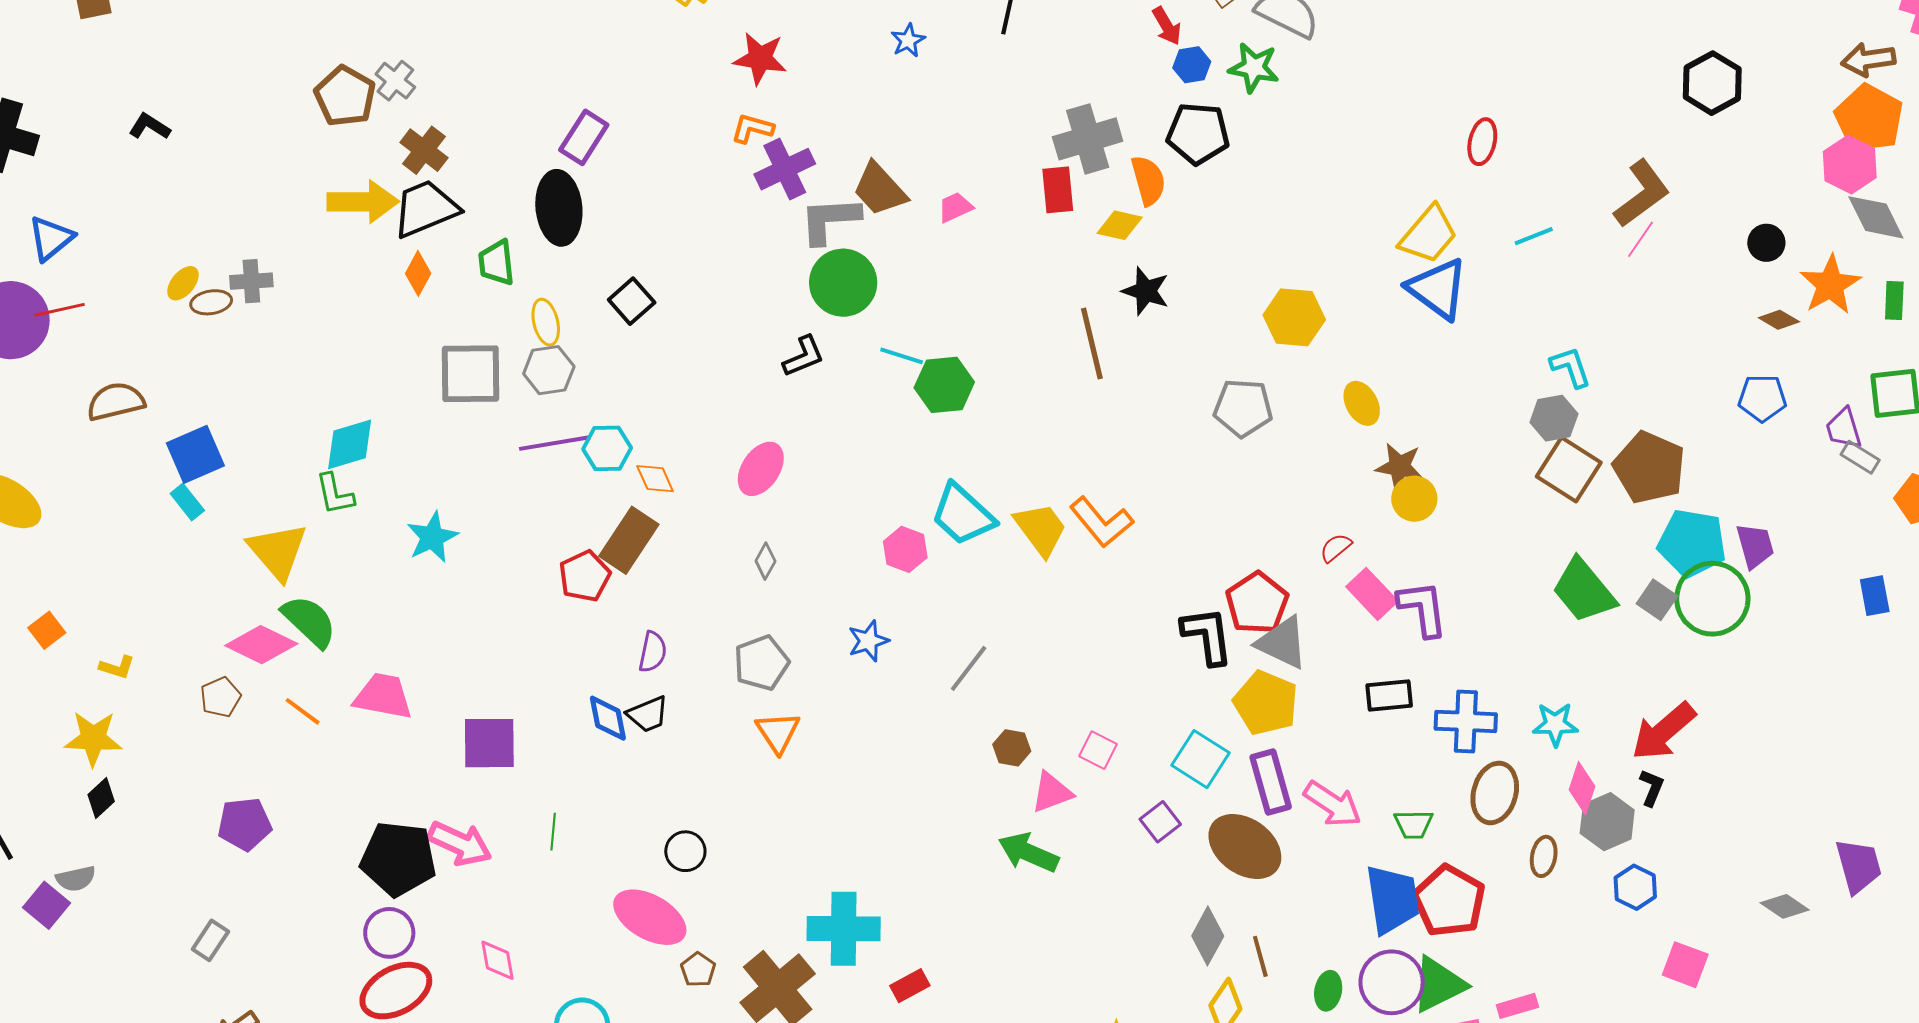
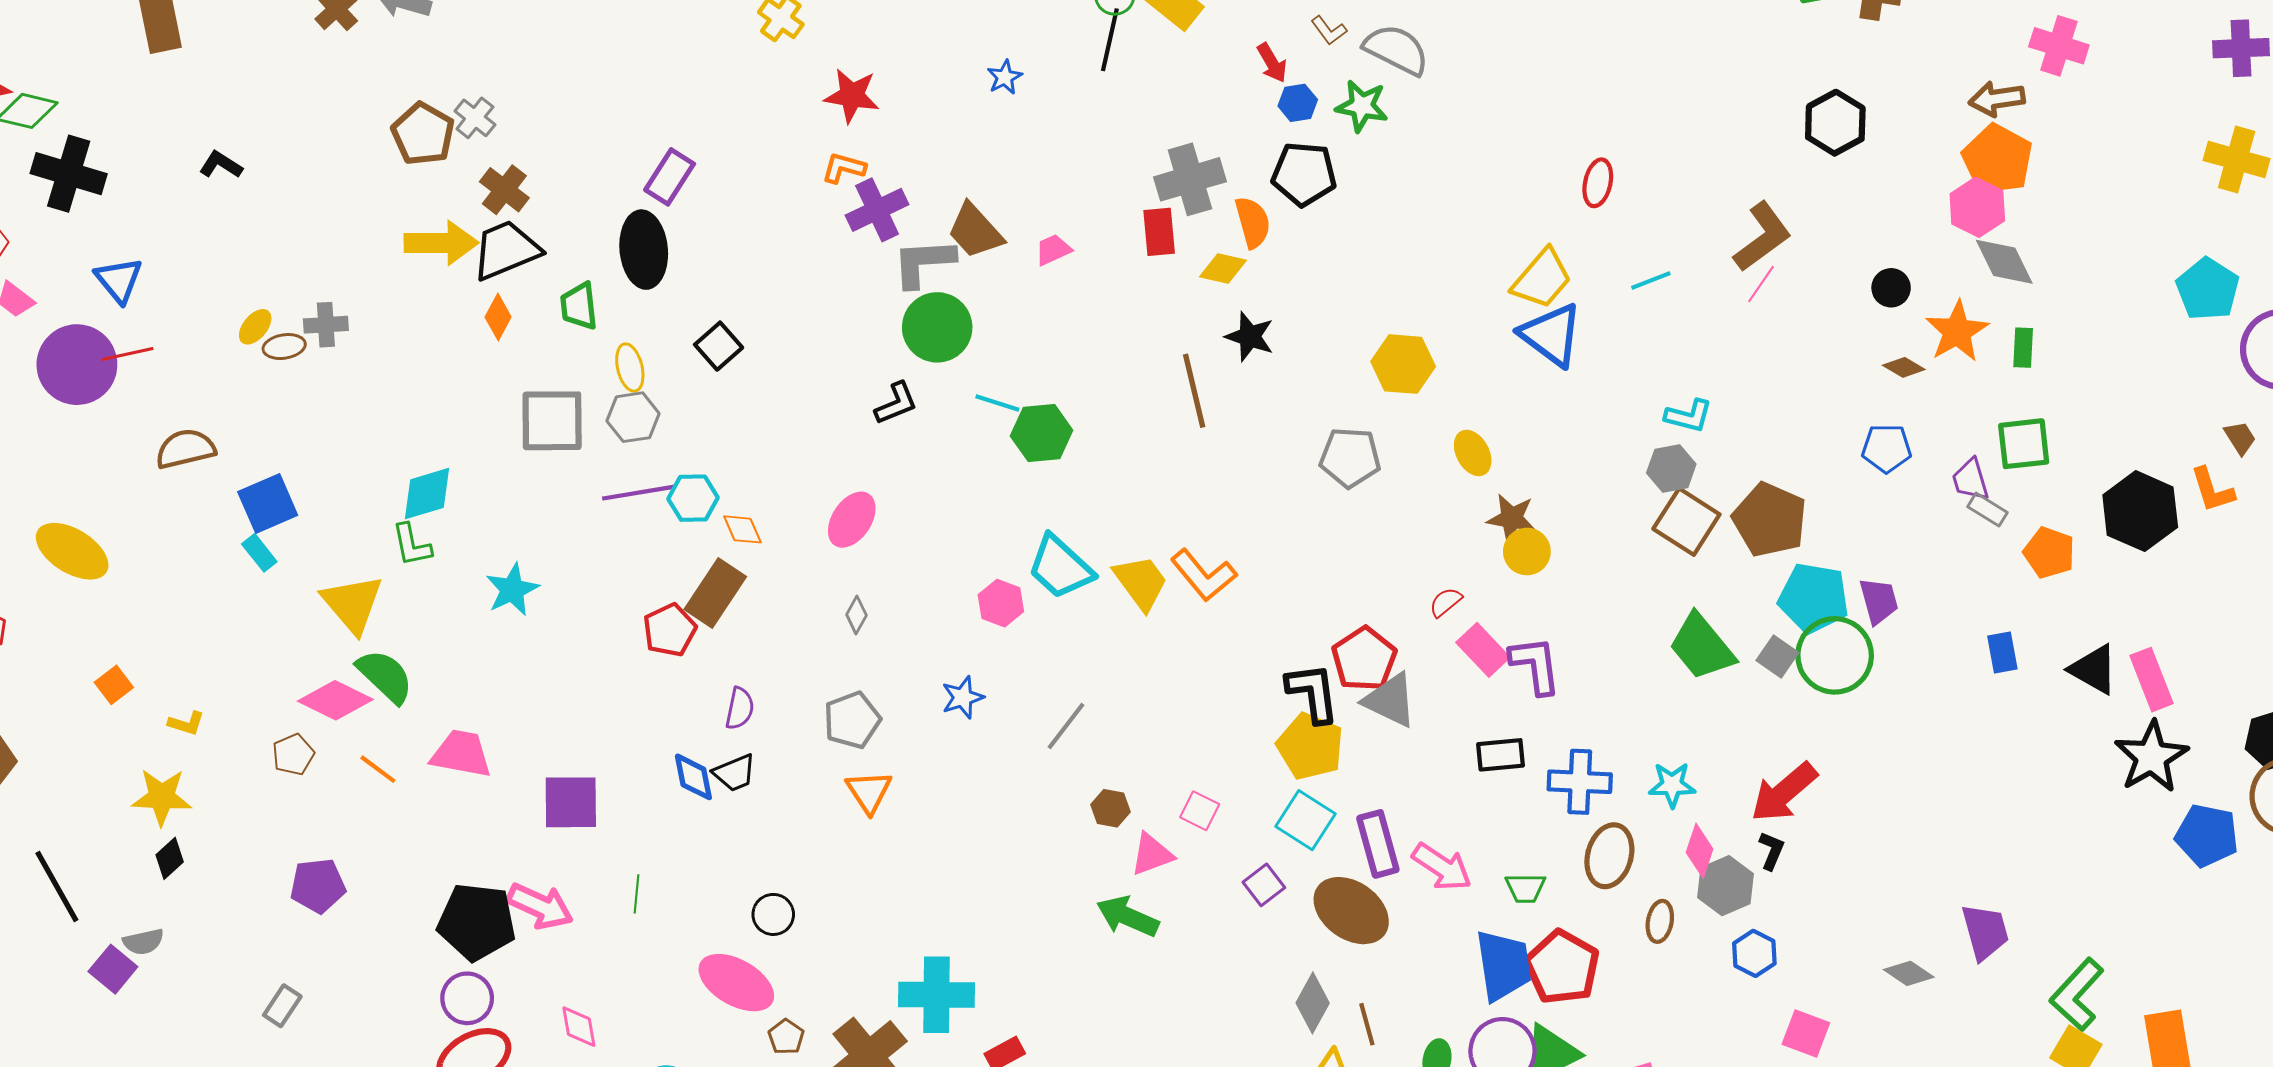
blue triangle: (51, 238) -> (119, 280), turned -30
cyan L-shape: (1571, 367) -> (1689, 416), turned 123
yellow pentagon: (1266, 703) -> (1310, 746), moved

